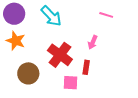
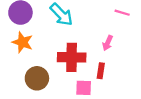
red cross: (60, 55) -> (72, 57), turned -35

